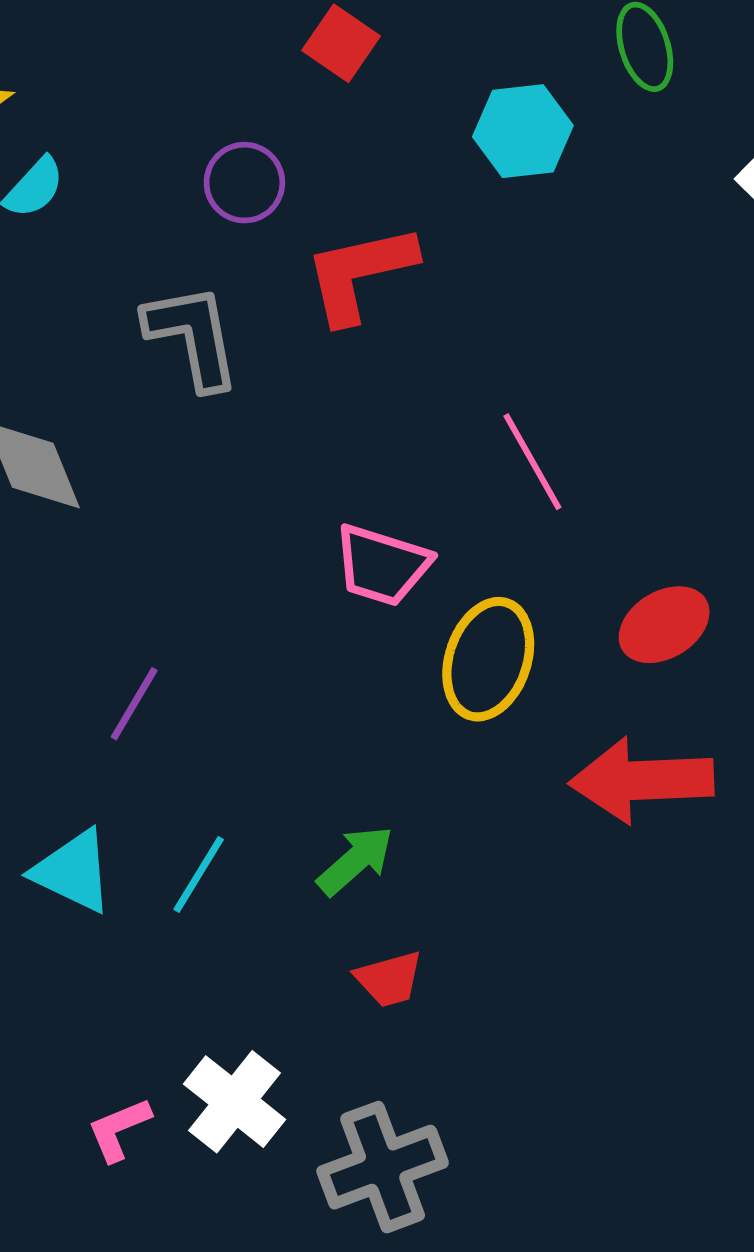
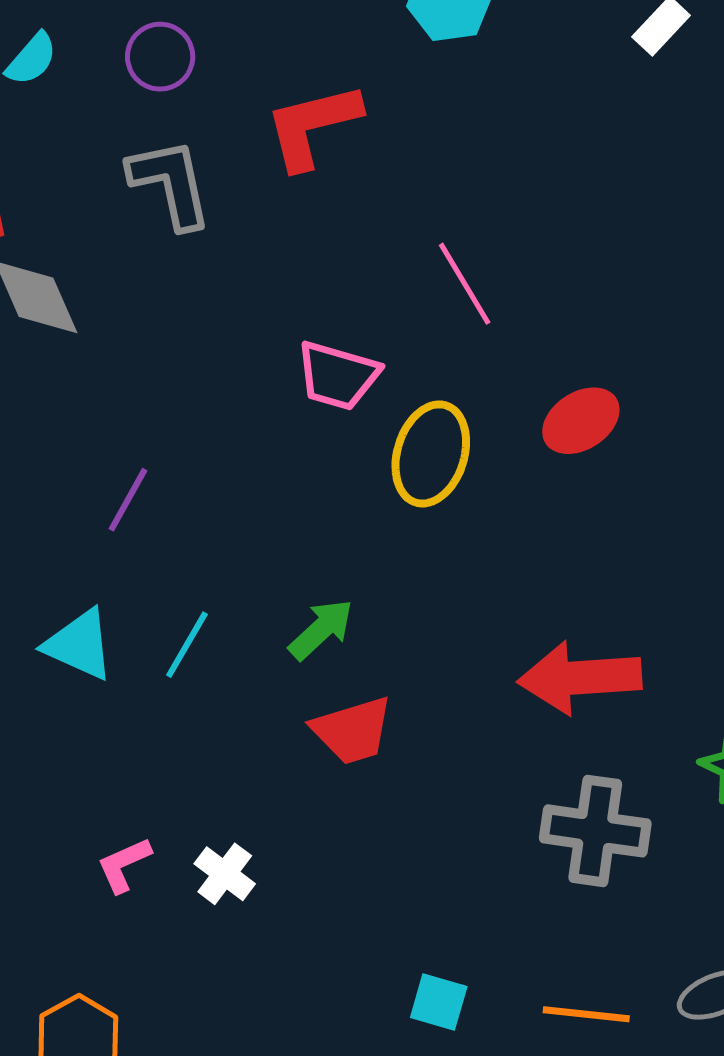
purple circle: (244, 183) -> (160, 57), moved
red arrow: (642, 780) -> (580, 678), moved
red trapezoid: (389, 979) -> (352, 730), size x1.4
white cross: (235, 1102) -> (225, 874), moved, size x0.7
gray cross: (383, 1167) -> (595, 831), moved, turned 30

